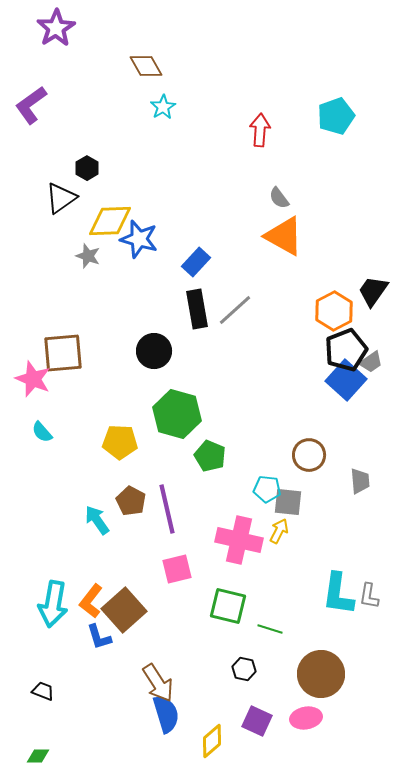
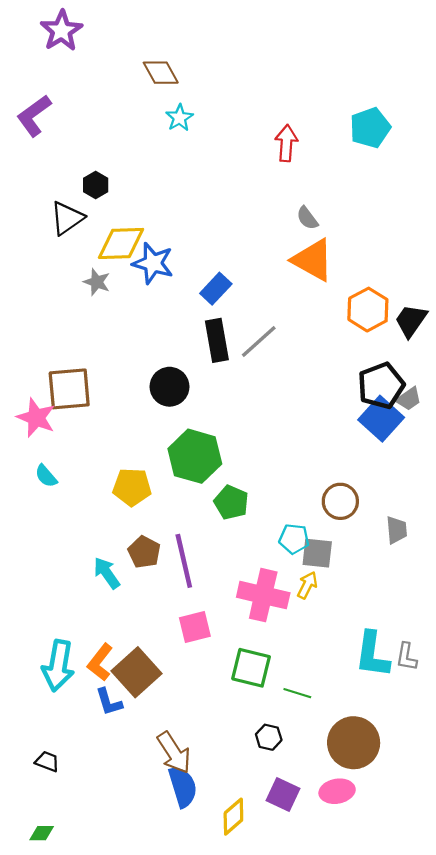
orange hexagon: (334, 311) -> (368, 310), moved

